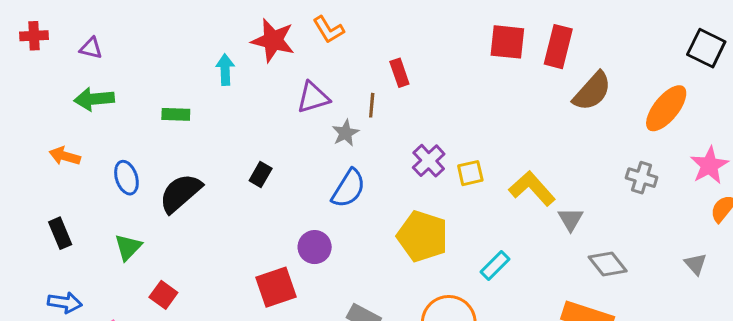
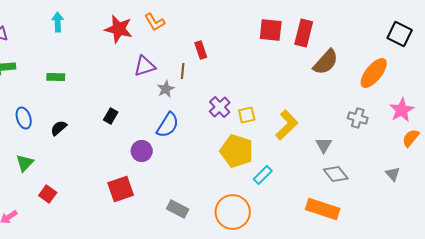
cyan arrow: (225, 70) -> (58, 22), moved
yellow L-shape: (532, 188) -> (287, 125), turned 88
black semicircle: (180, 193) -> (59, 128), size x0.6
gray triangle: (571, 219) -> (324, 145), moved
yellow pentagon: (423, 236) -> (237, 151), moved
purple circle: (315, 247) -> (142, 151), moved

